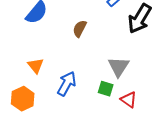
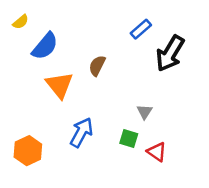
orange triangle: (36, 66) -> (60, 85), moved, size x1.4
gray triangle: (119, 67) -> (145, 112), size x0.6

